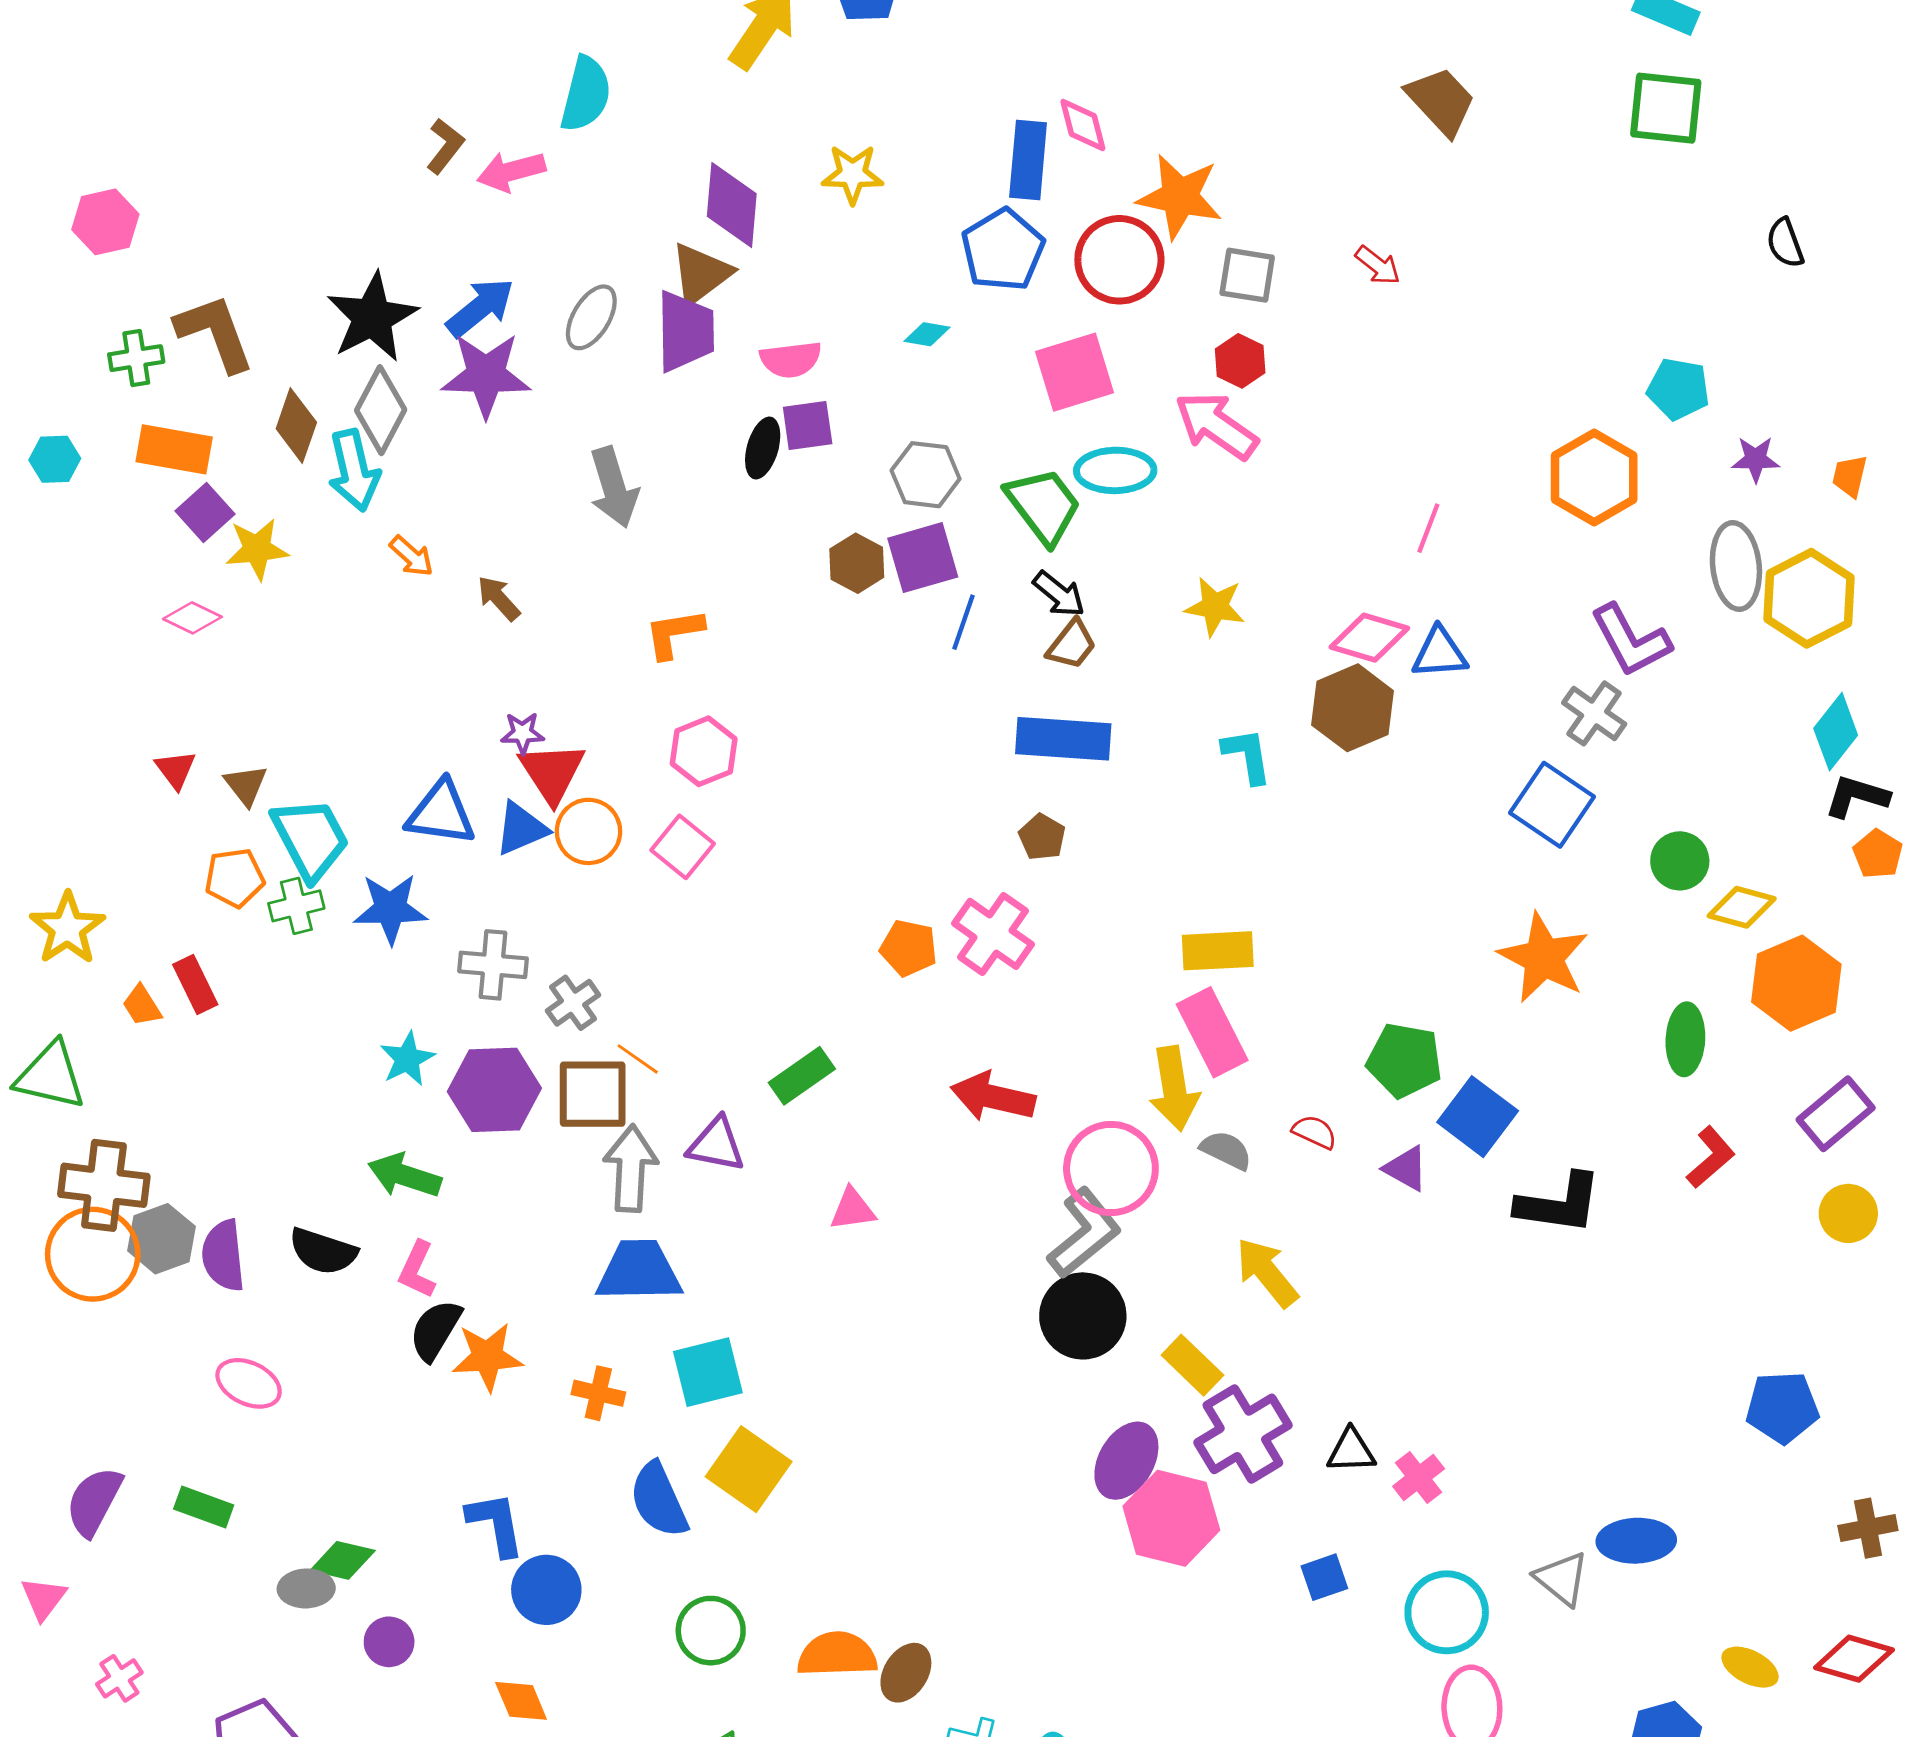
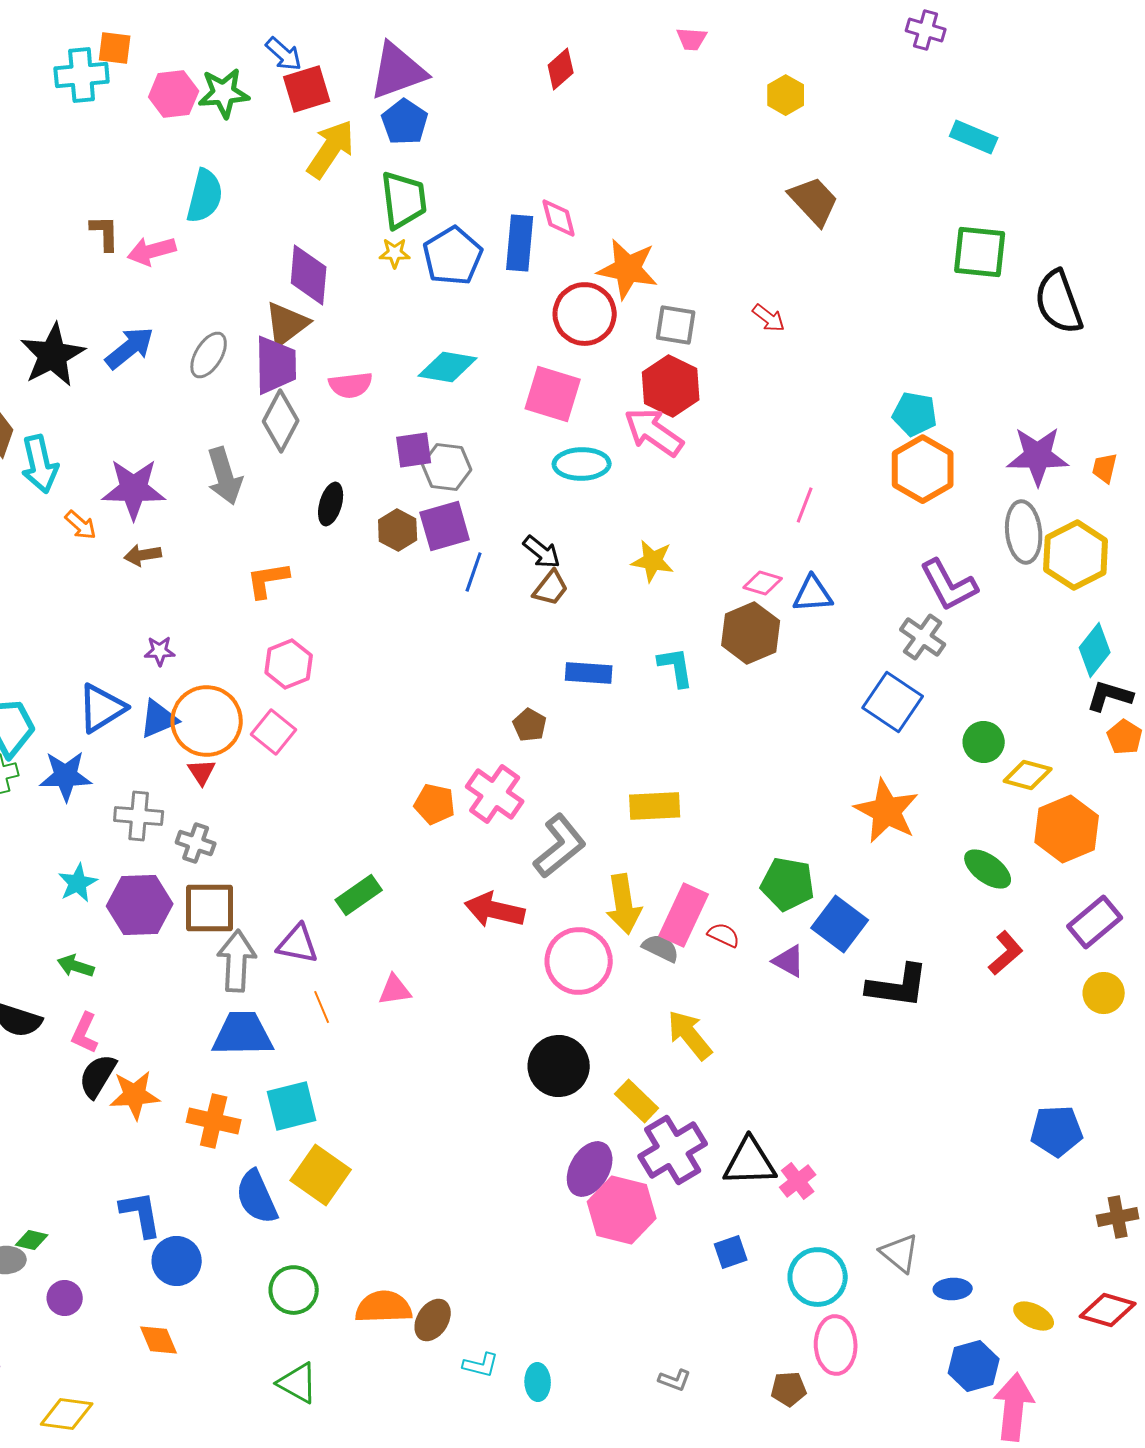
green square: (1666, 108) -> (980, 252), moved
brown L-shape: (445, 146) -> (105, 233), turned -39
yellow star: (853, 174) -> (395, 253), size x0.7
black semicircle: (1785, 243) -> (1059, 302), size x1.8
blue pentagon: (1003, 250) -> (453, 256), moved
cyan diamond: (927, 334) -> (448, 367), size x1.8
red hexagon: (1240, 361) -> (671, 386), size x1.6
pink square: (1074, 372) -> (553, 394), turned 34
purple star: (486, 375) -> (134, 489), moved
cyan pentagon: (1678, 389) -> (915, 414), moved
gray diamond: (381, 410) -> (281, 421), moved
purple square: (808, 426) -> (414, 450), moved
black ellipse: (763, 448) -> (331, 504), moved
purple star: (1756, 459) -> (1038, 456), size x1.8
green trapezoid: (1044, 506) -> (404, 200), moved, turned 30
brown arrow: (499, 598) -> (143, 555), turned -57
pink diamond: (1369, 638) -> (763, 583), size x0.7
blue rectangle: (1063, 739) -> (589, 673), moved, size x0.7
red triangle: (552, 772) -> (202, 772), moved, size x0.6
blue triangle: (441, 813) -> (102, 708), turned -40
orange circle: (588, 831) -> (207, 721), size x1.5
gray cross: (573, 1003) -> (196, 843), turned -36
pink rectangle: (1212, 1032) -> (684, 915), moved, turned 52
green ellipse: (1685, 1039) -> (988, 869), turned -57
orange line: (638, 1059) -> (322, 1007), moved, turned 32
green arrow: (404, 1176) -> (76, 966), size x0.7
gray L-shape: (1084, 1233) -> (560, 846), moved
orange cross: (598, 1393) -> (214, 1121), size x1.4
black triangle: (1351, 1451) -> (750, 1162), size x1.5
blue ellipse: (1636, 1541) -> (953, 1289), moved, size x0.7
green diamond: (343, 1560) -> (32, 1240), size x0.7

